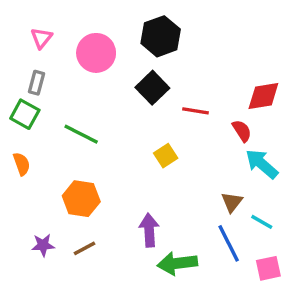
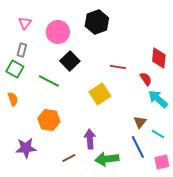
black square: (152, 88) -> (70, 61), moved
red diamond: (263, 96) -> (159, 58), turned -75
yellow square: (166, 156) -> (100, 94), size x1.5
purple star: (43, 245) -> (26, 148), size x1.5
brown line: (84, 248) -> (69, 158), moved

